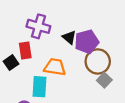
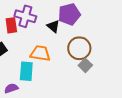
purple pentagon: (87, 42) -> (69, 14), moved
red rectangle: (25, 51) -> (11, 25), moved

